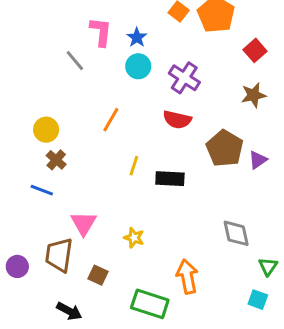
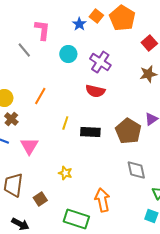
blue star: (137, 37) -> (79, 24), moved
orange line: (111, 120) -> (40, 96), moved
brown pentagon: (225, 148) -> (128, 131), moved
pink triangle: (84, 223) -> (29, 146), moved
brown square: (98, 275) -> (40, 199), turned 32

